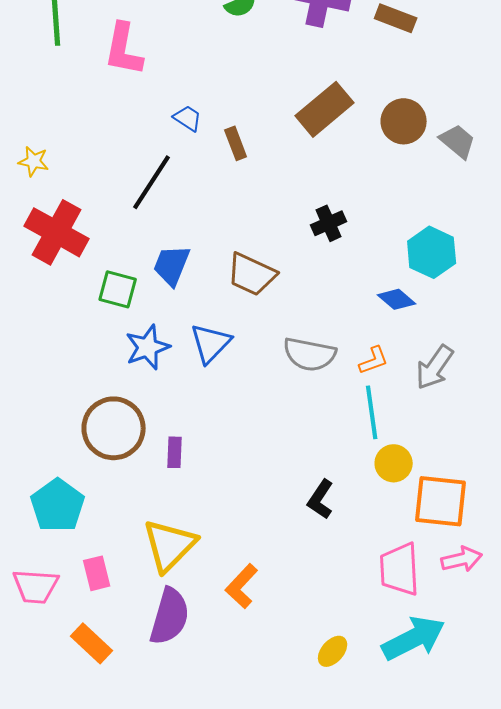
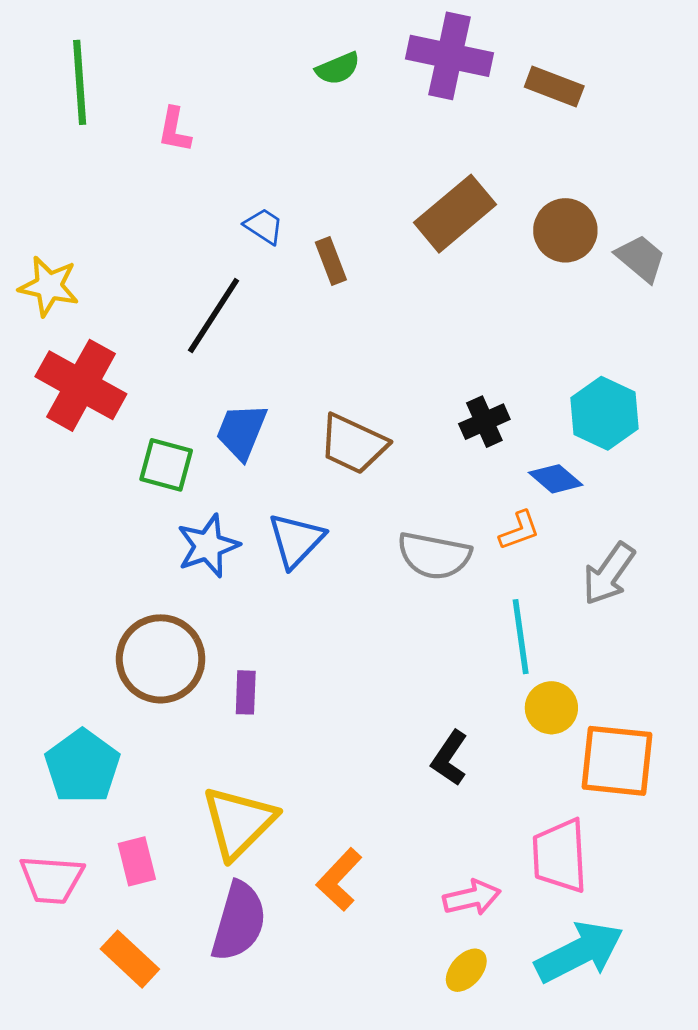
pink L-shape: (124, 49) -> (174, 130), size x0.6
yellow star: (34, 161) -> (49, 286), size x1.4
black cross: (329, 223) -> (484, 422), moved
orange L-shape: (374, 360) -> (519, 530), moved
pink arrow: (462, 559) -> (472, 898), moved

